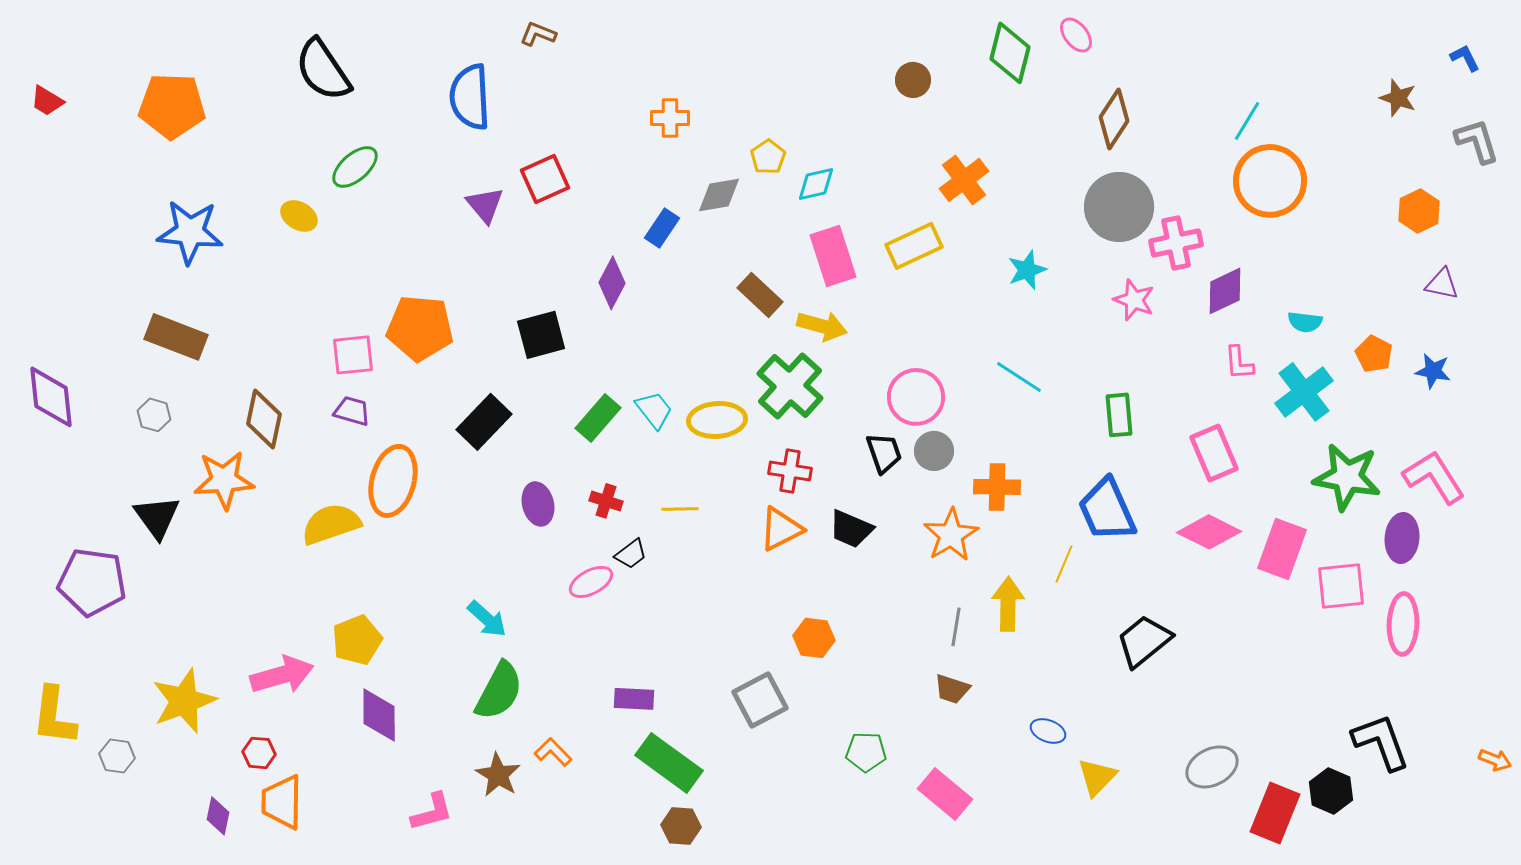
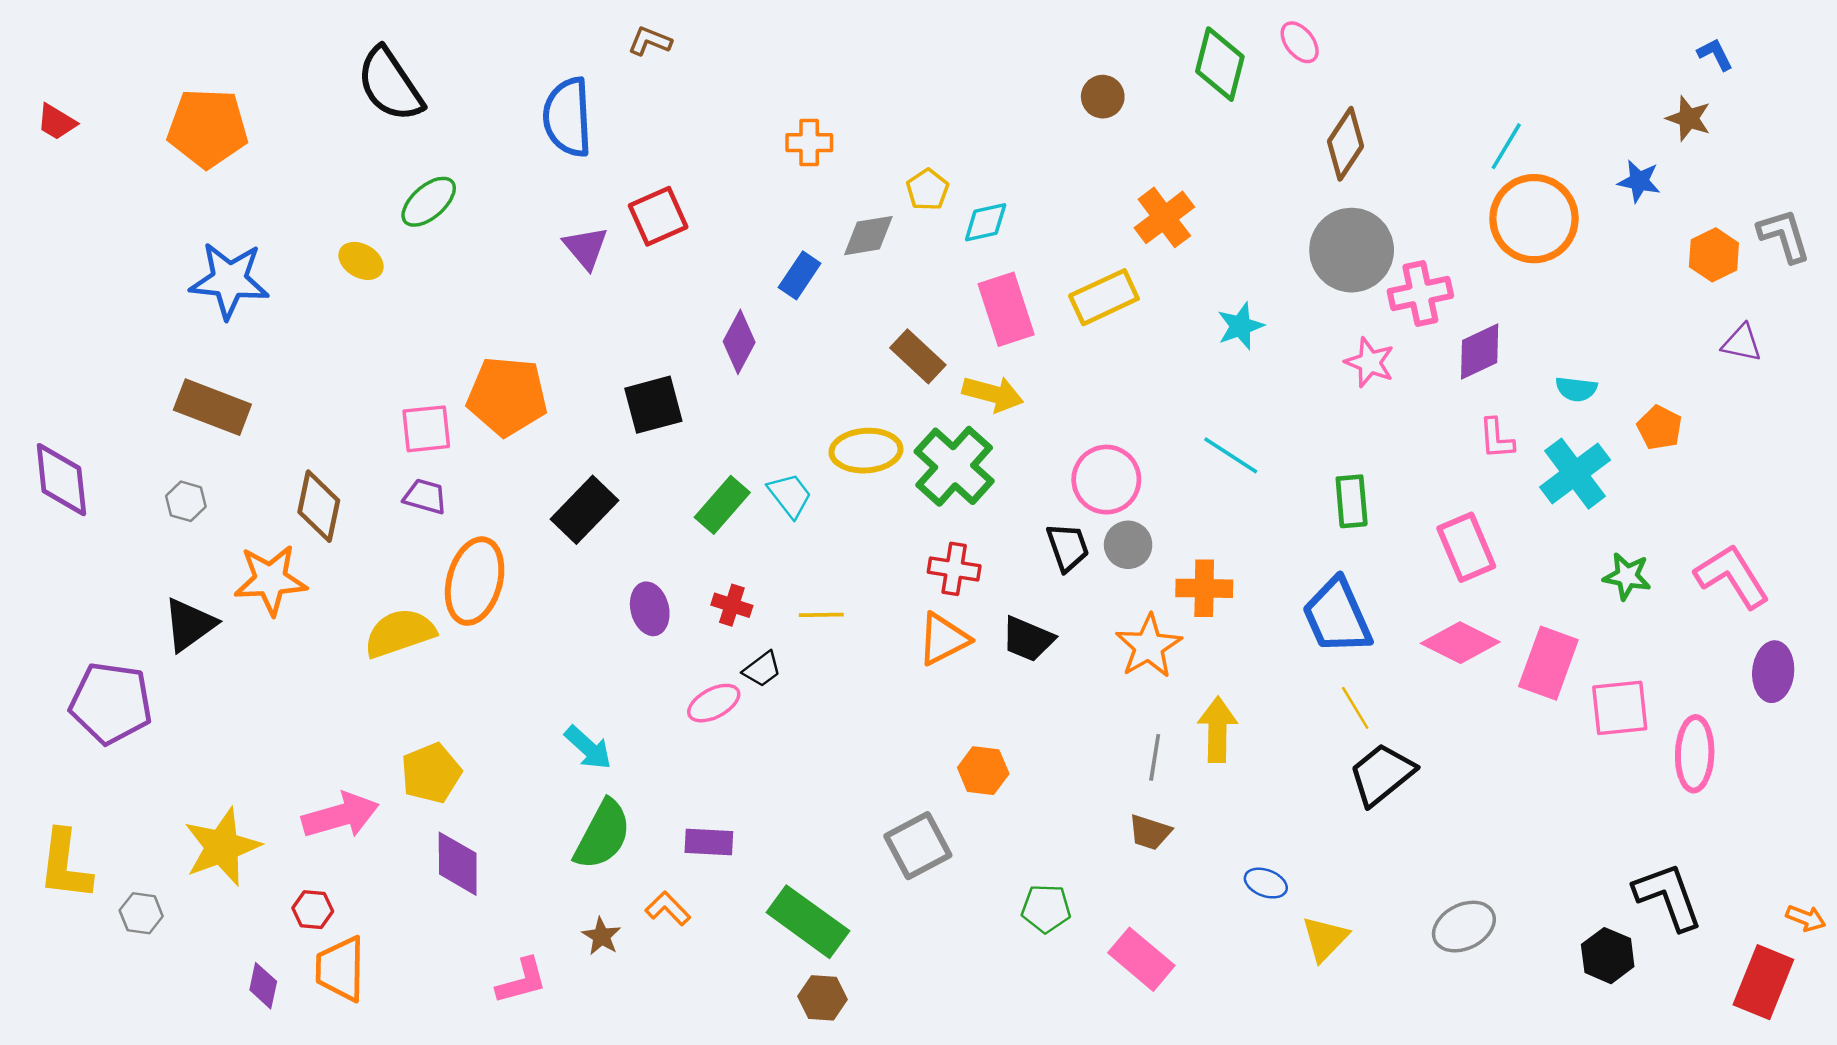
blue L-shape: (1465, 58) -> (1715, 54), moved
gray L-shape: (1477, 141) -> (1784, 236), moved
blue star: (1433, 371) -> (1639, 181), moved
yellow ellipse: (717, 420) -> (866, 451), moved
green star: (1347, 477) -> (1627, 576), size x0.6
black triangle: (157, 517) -> (189, 625), turned 30
purple ellipse: (1402, 538) -> (1773, 672), moved
yellow line: (1064, 564) -> (1355, 708), moved, turned -54
purple rectangle: (634, 699) -> (709, 842), moved
brown star: (498, 775) -> (601, 936), size x0.7
red rectangle: (1275, 813) -> (1763, 982), moved

